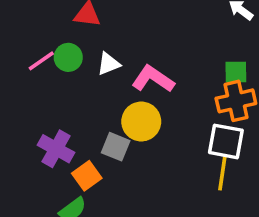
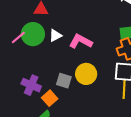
green circle: (68, 57) -> (33, 34), size x1.5
yellow circle: (141, 122) -> (86, 74), moved

